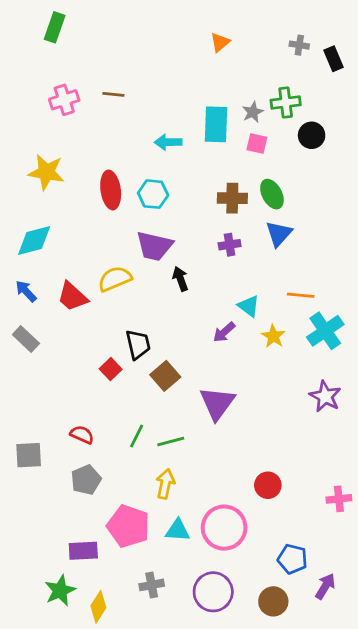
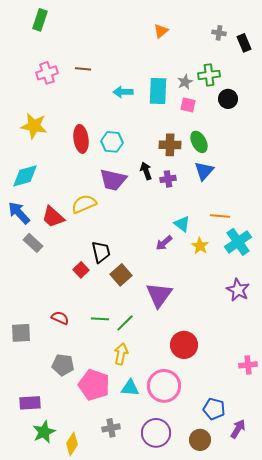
cyan arrow: (168, 142) -> (123, 92), moved
black arrow: (180, 279) -> (146, 171), moved
blue arrow: (26, 291) -> (19, 213), size x1.4
gray rectangle: (26, 339) -> (33, 243), moved
green line: (137, 436) -> (100, 319), turned 66
green line: (171, 441) -> (125, 323), turned -30
gray pentagon: (86, 480) -> (63, 365), moved, turned 30
red circle: (268, 485) -> (184, 345), moved, size x1.4
purple rectangle: (83, 551) -> (30, 403), moved

